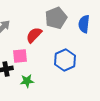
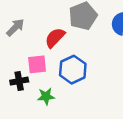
blue hexagon: (65, 60) -> (73, 70), moved

